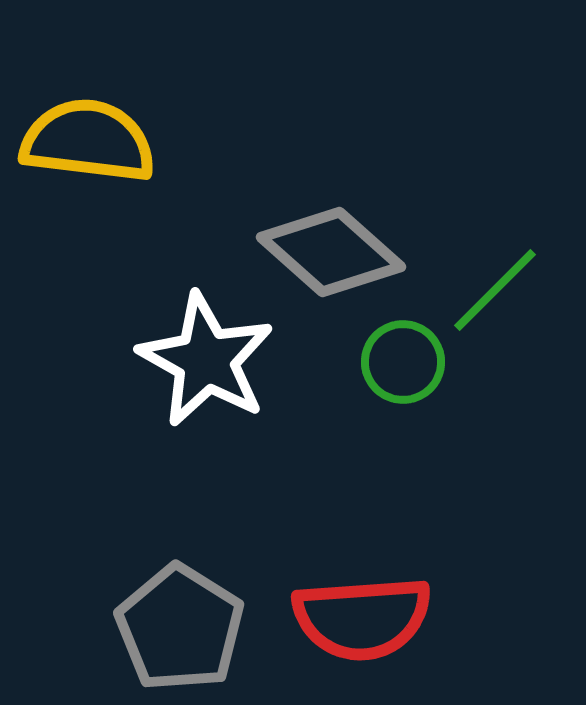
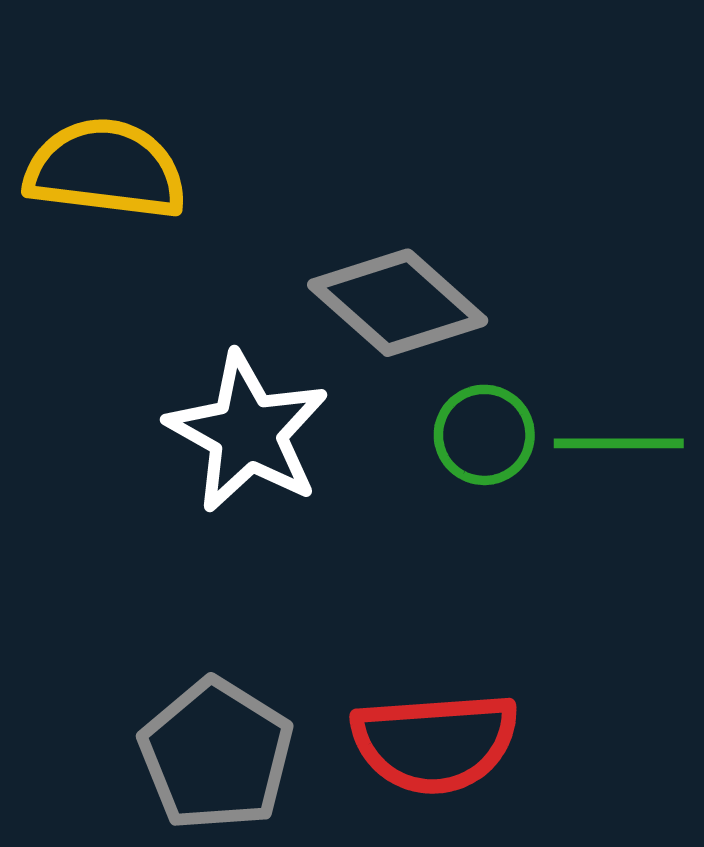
green line: (495, 290) -> (619, 443), moved, turned 45

